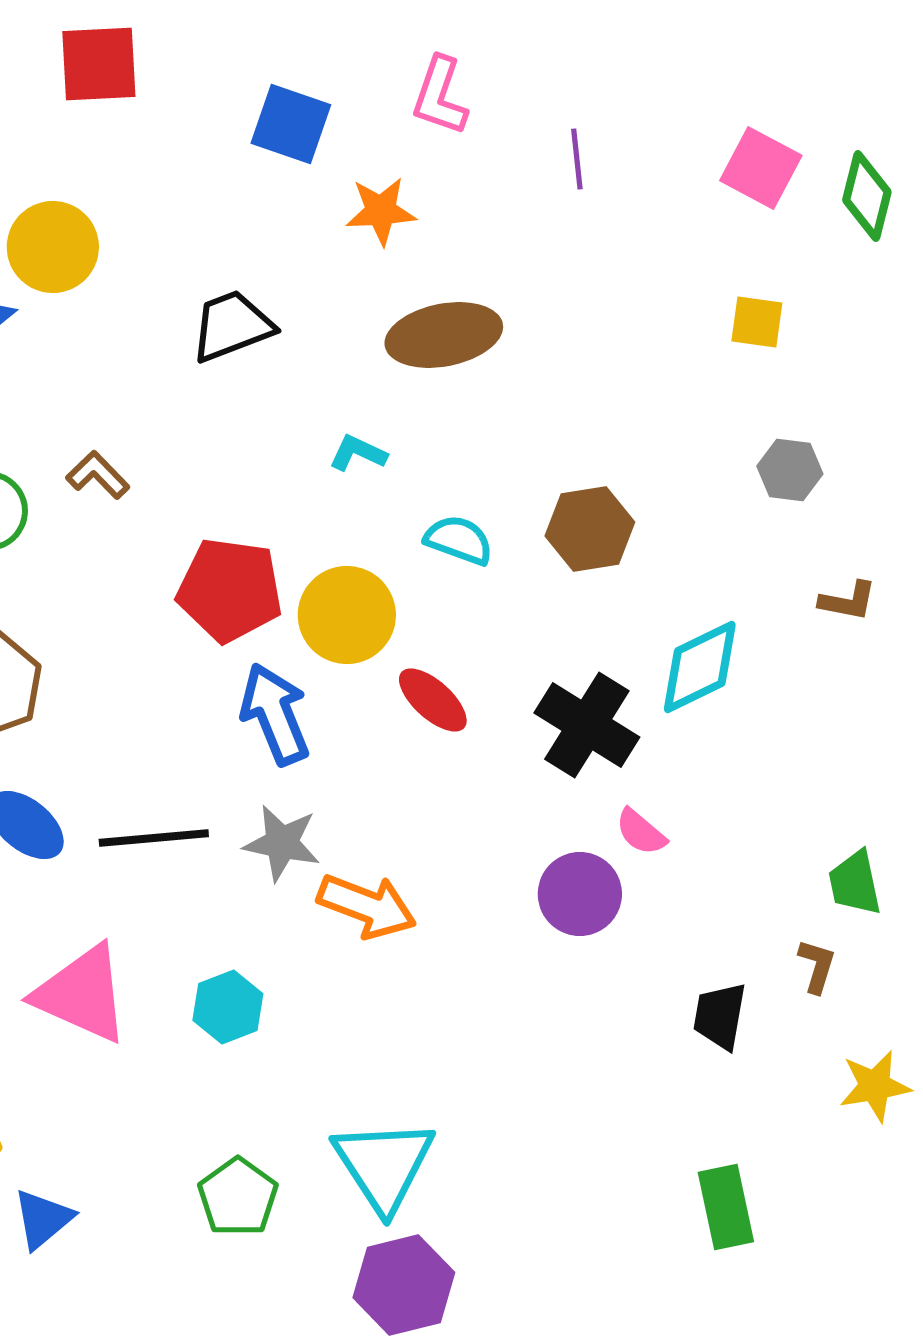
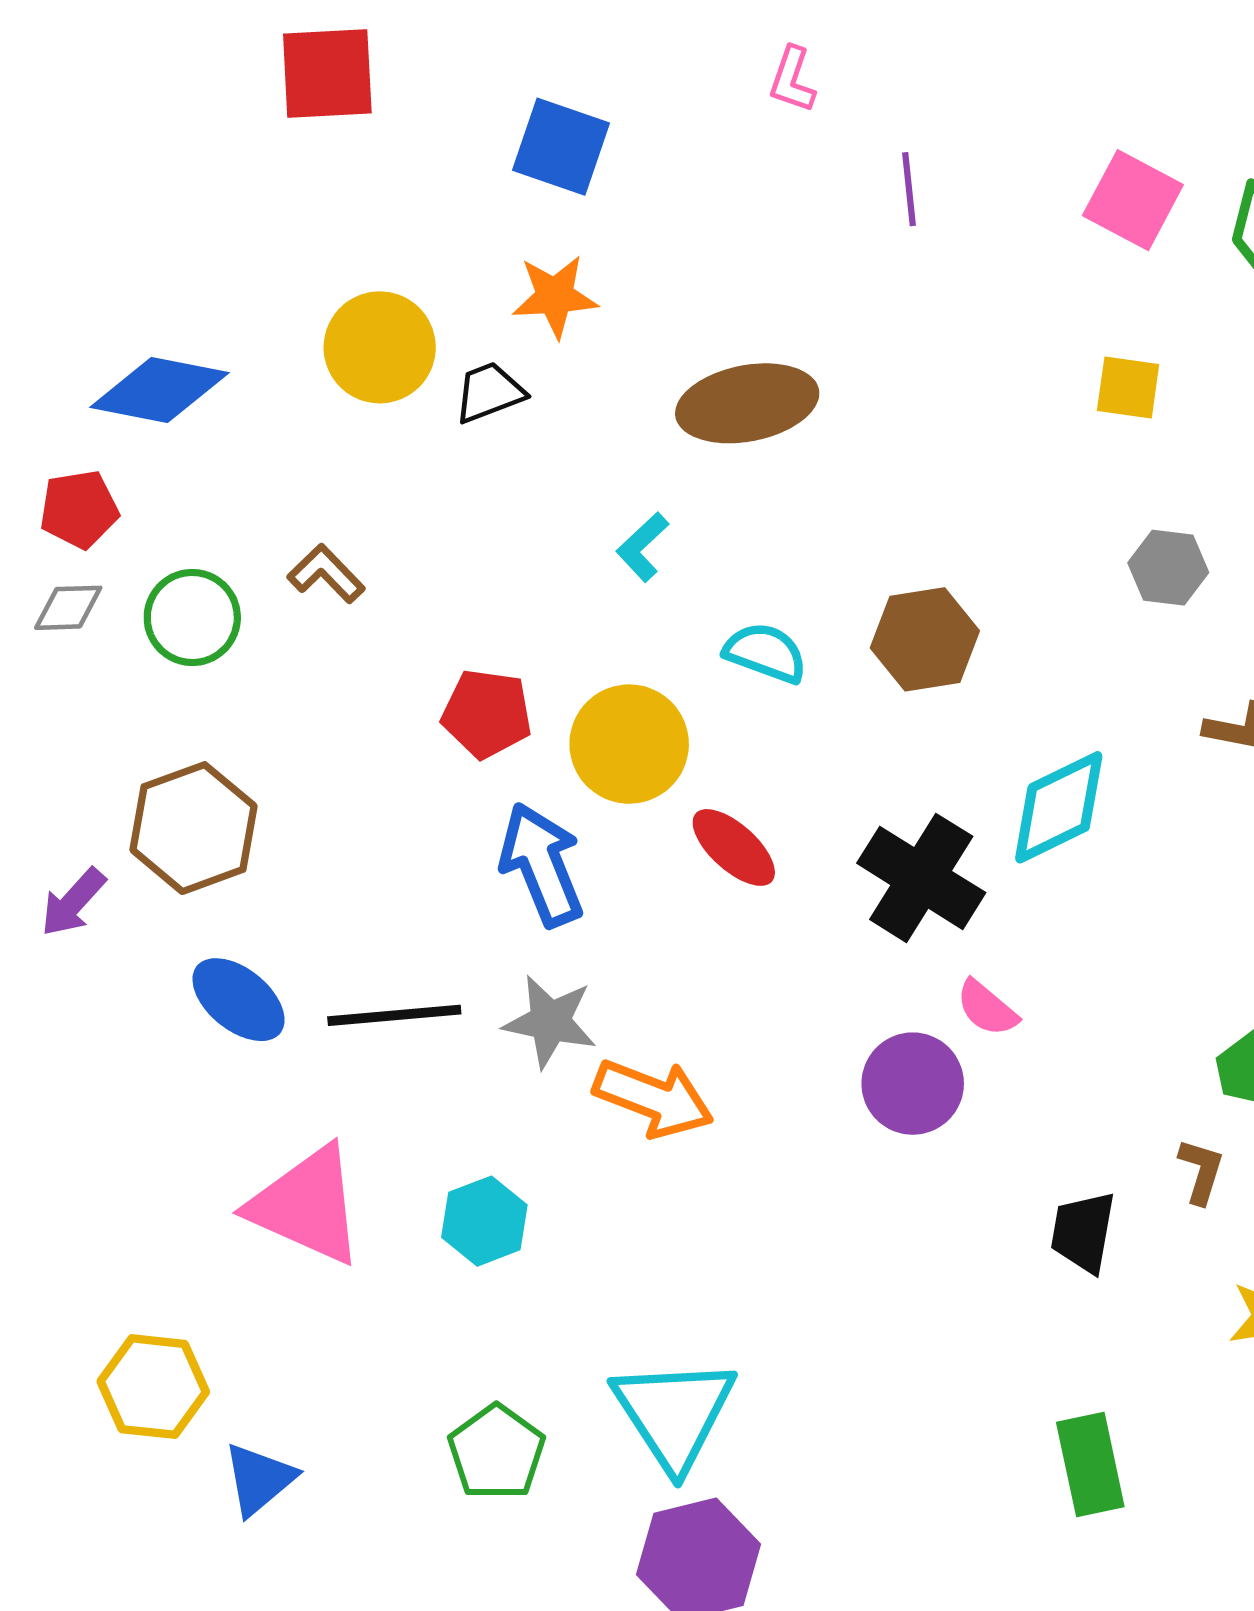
pink L-shape: (440, 96) -> (792, 80), moved, size x0.7
orange star: (381, 211) -> (555, 296), moved
yellow circle: (53, 247) -> (380, 347), moved
black trapezoid: (232, 326) -> (489, 392), size x0.7
cyan L-shape: (358, 453) -> (643, 547), turned -68
red pentagon: (230, 590) -> (487, 714), size x0.7

